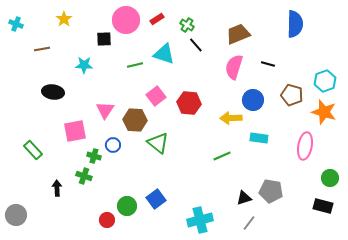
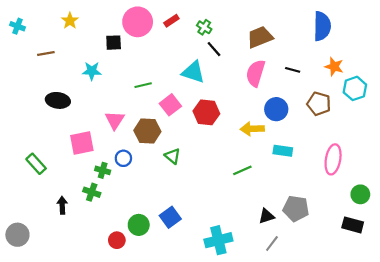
cyan triangle: (164, 54) -> (193, 72), moved
green line: (135, 65) -> (143, 85), moved
orange star: (324, 112) -> (334, 67), moved, size x0.7
green triangle: (158, 143) -> (173, 156), size x0.7

